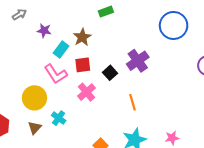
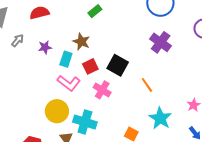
purple cross: (138, 61) -> (161, 42), moved
black square: (110, 73) -> (118, 65), size x1.5
cyan cross: (59, 118) -> (85, 122), size x1.6

